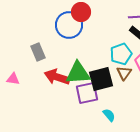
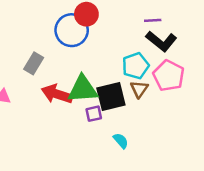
gray rectangle: (38, 52) -> (34, 63), turned 54
purple square: (87, 93) -> (94, 114), size x0.6

